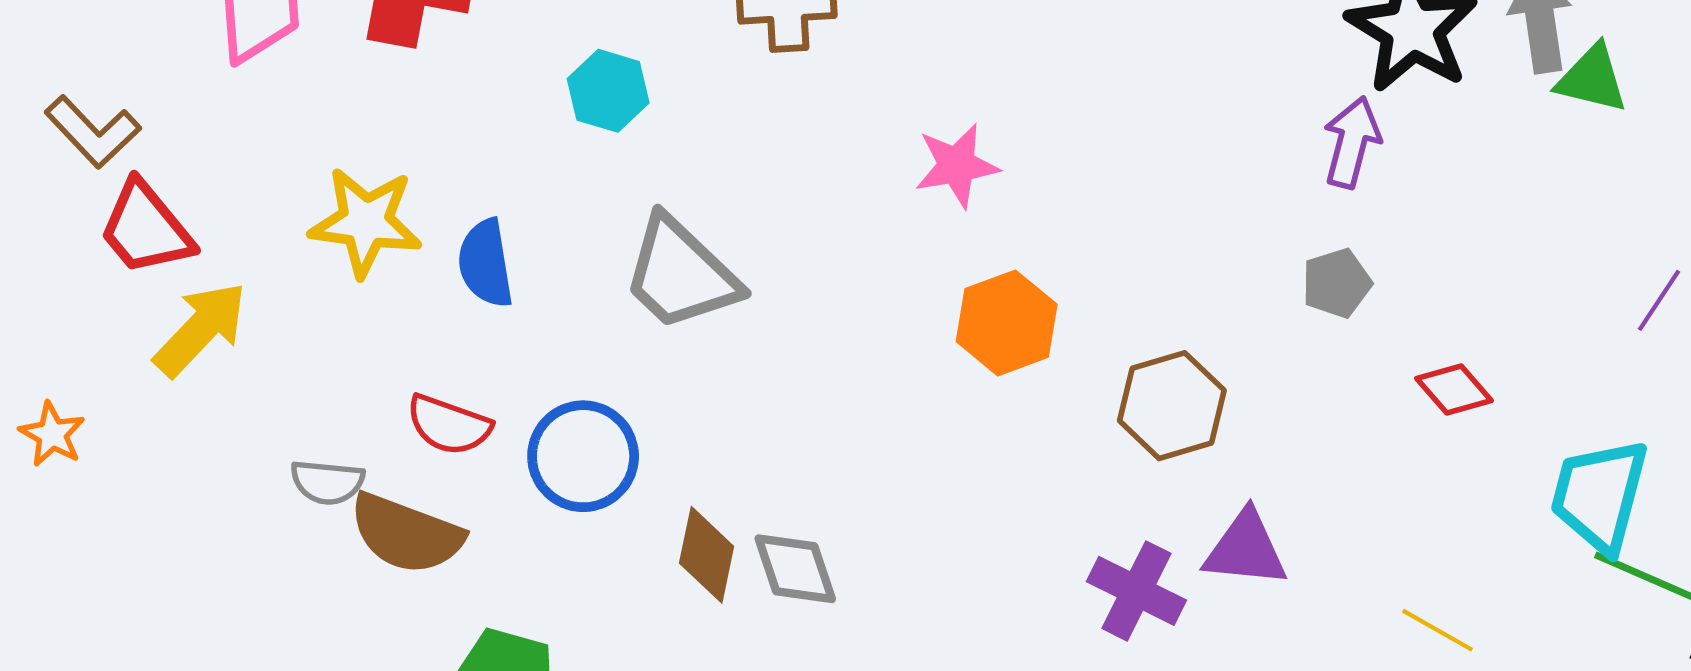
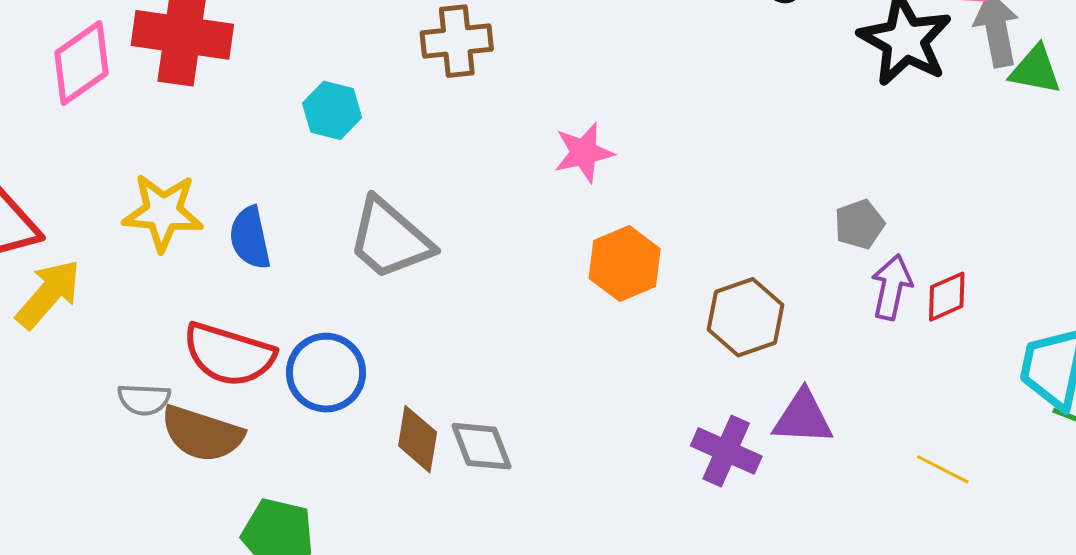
purple arrow: (1352, 142) -> (892, 287), moved
red diamond: (1454, 389) -> (947, 297), turned -70
red semicircle: (449, 425) -> (229, 355), size x1.5

